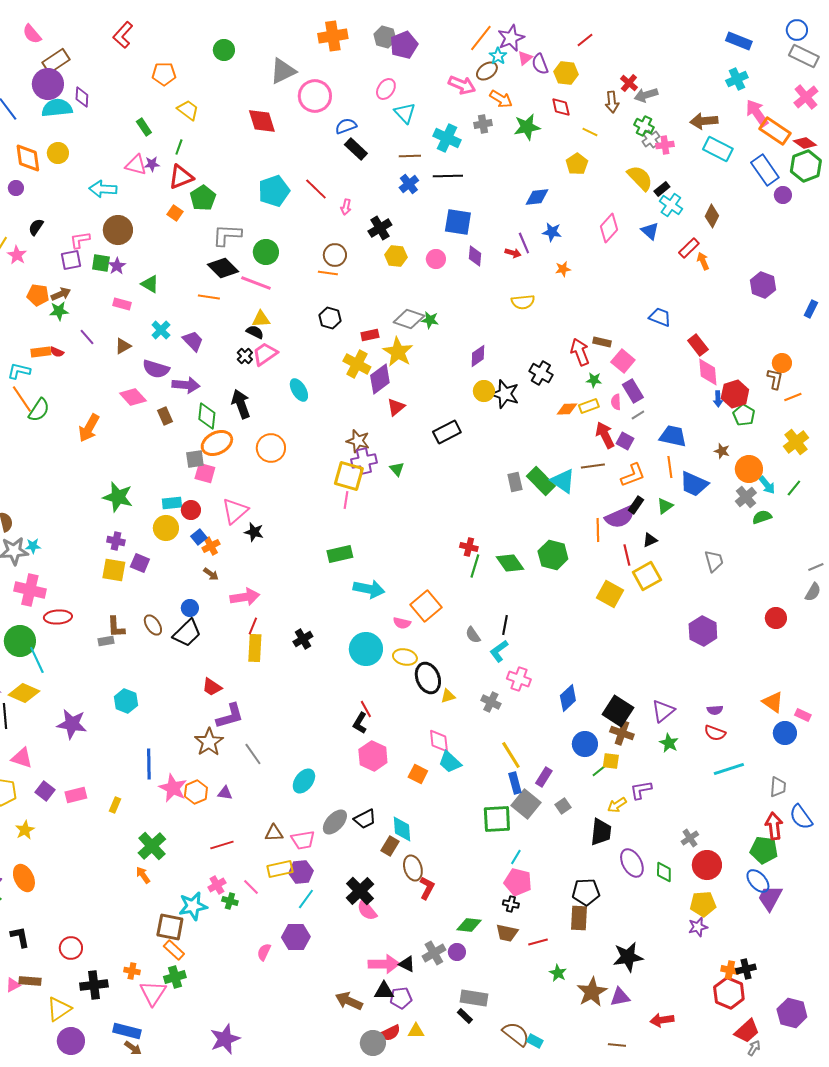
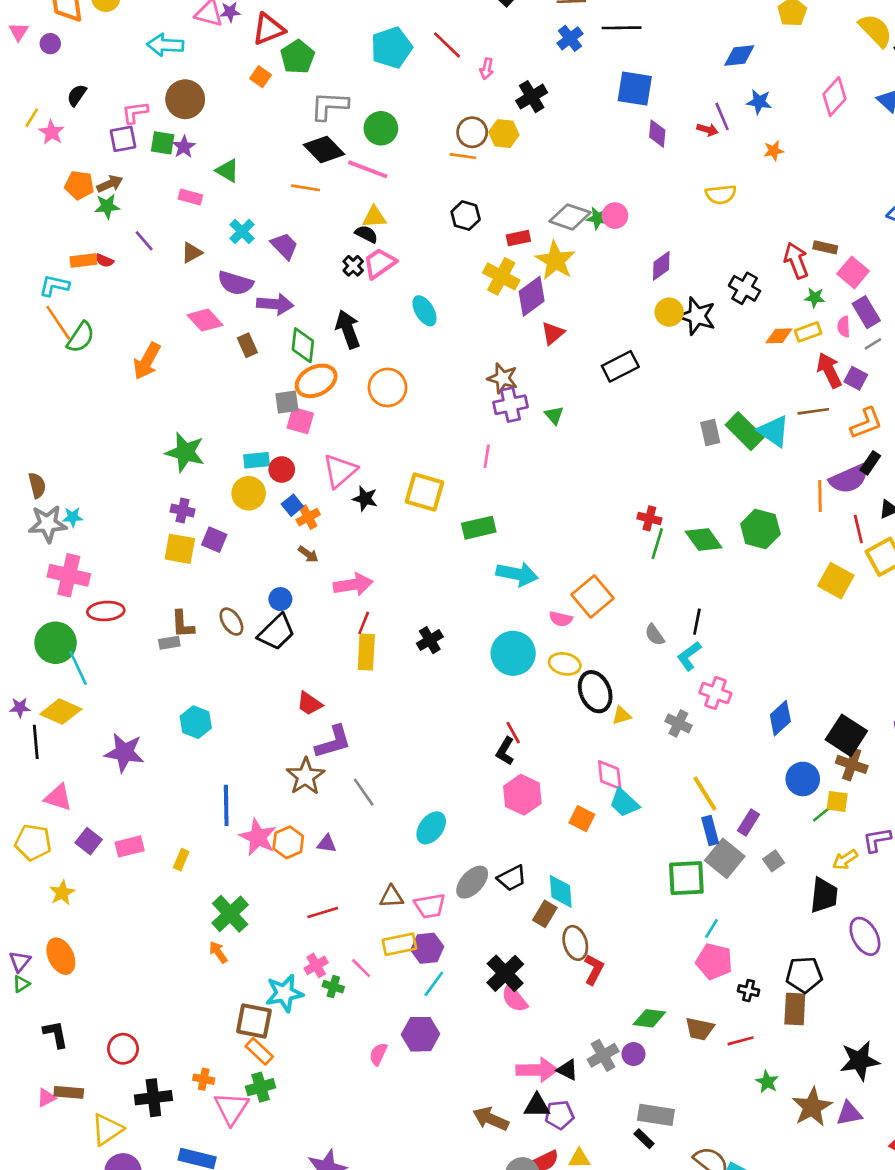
yellow hexagon: (396, 256) -> (504, 134), moved
pink circle: (436, 259) -> (615, 216), moved
yellow square: (349, 476) -> (425, 492), moved
black cross: (511, 904) -> (749, 991), moved

